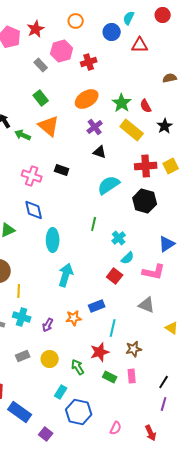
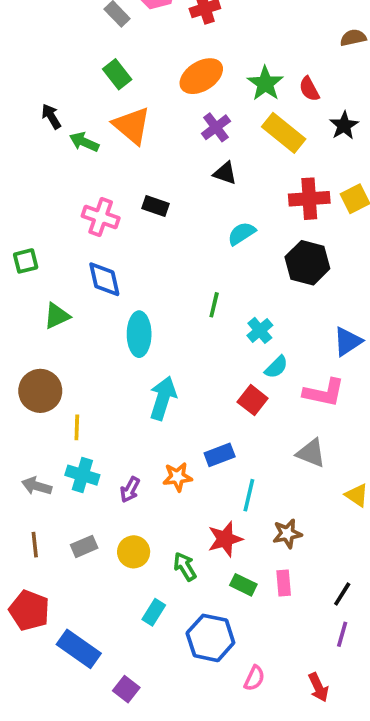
cyan semicircle: (109, 185) -> (242, 233), size x0.7
blue hexagon: (79, 412) -> (210, 638), moved

